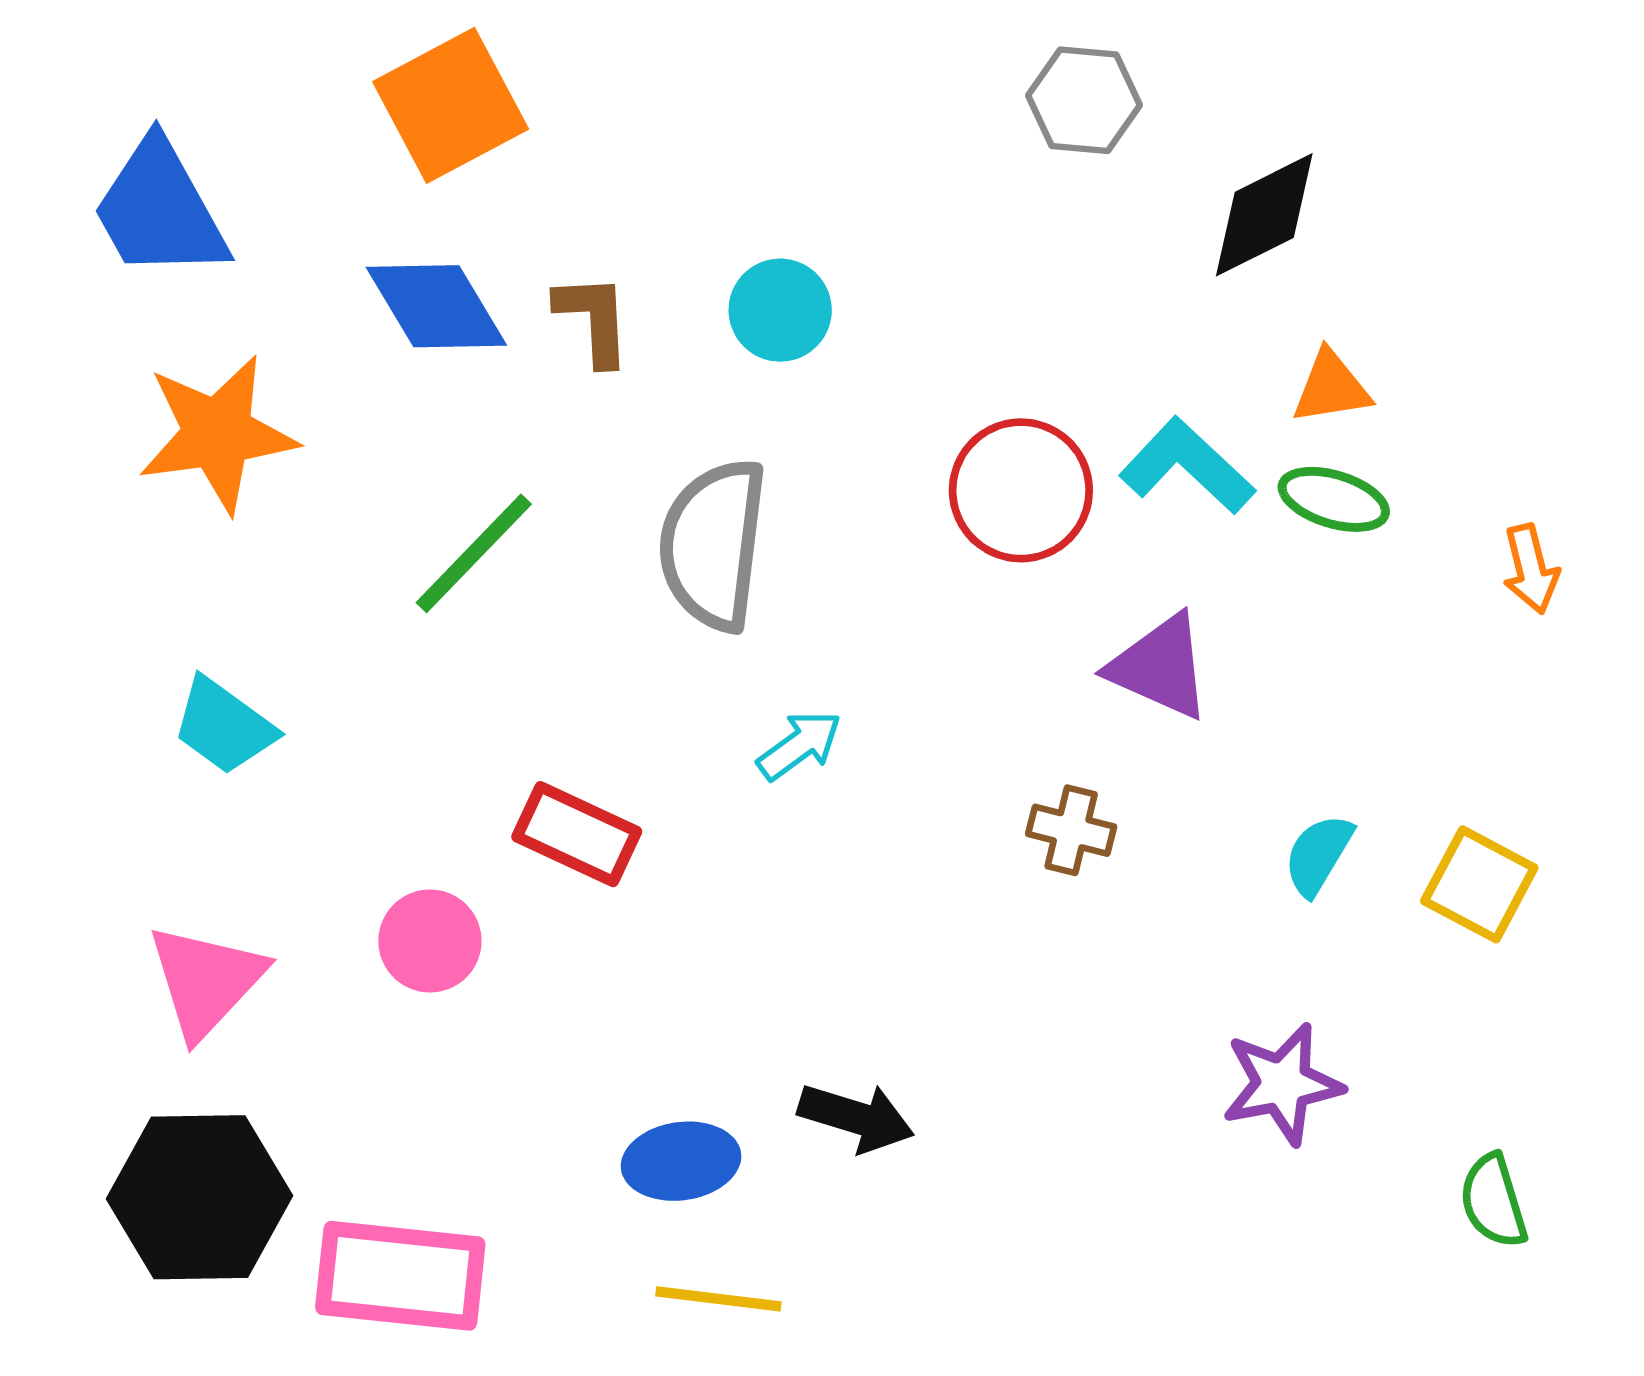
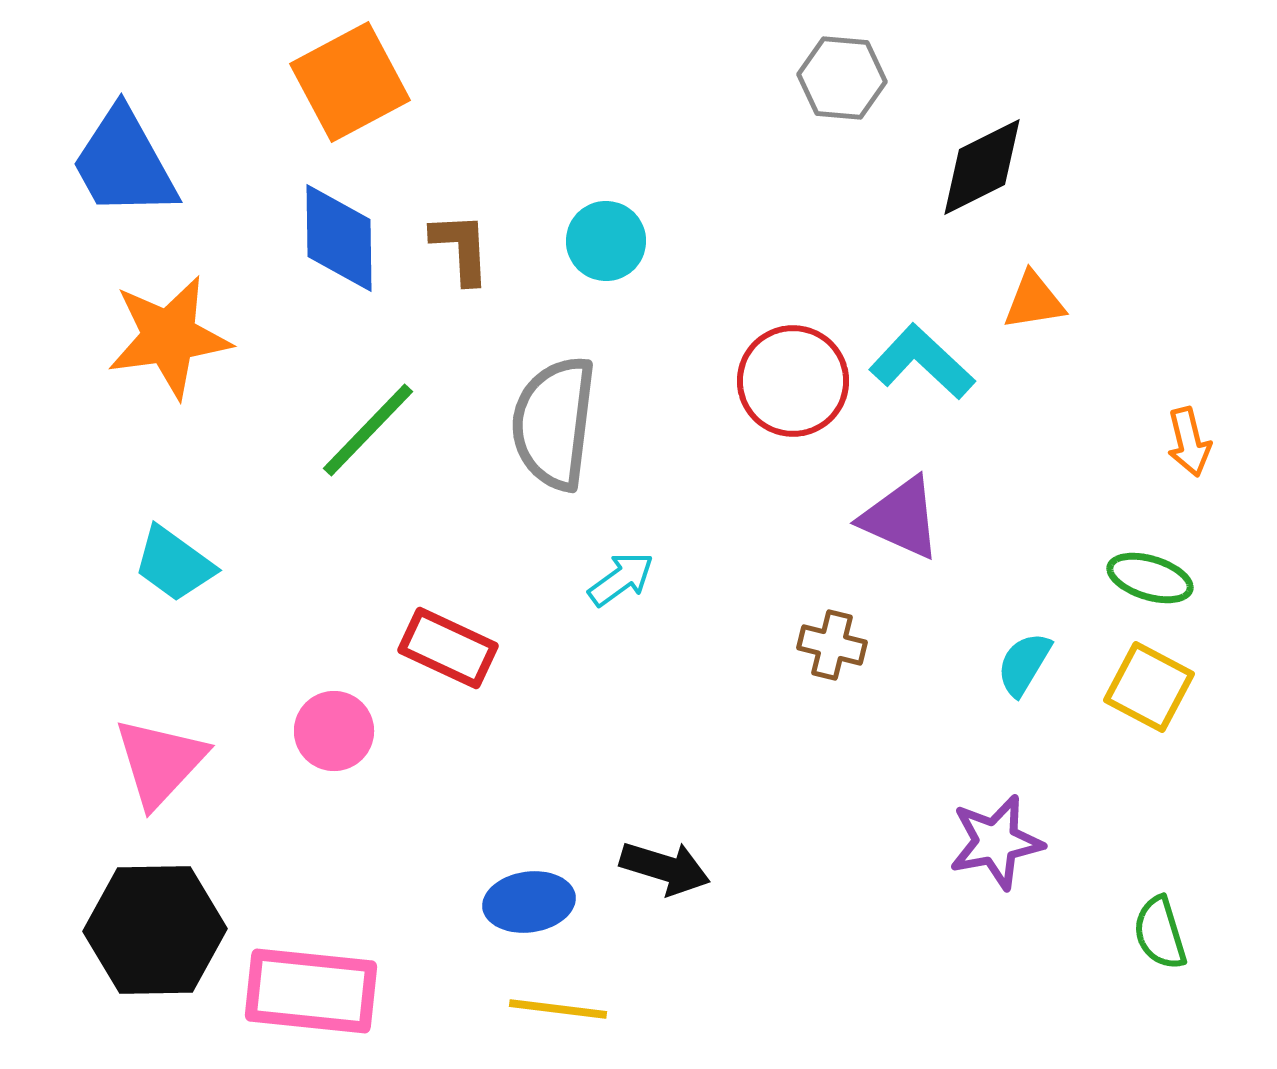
blue diamond: (436, 306) -> (339, 238), turned 30
green ellipse: (1334, 499) -> (1150, 578), moved

